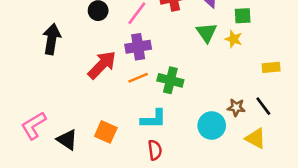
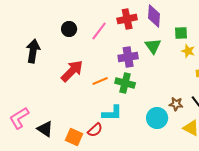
yellow star: (234, 39) -> (188, 51), moved
purple cross: (138, 47) -> (128, 57), moved
orange square: (106, 132) -> (74, 137), moved
red semicircle: (155, 150) -> (95, 130), moved, turned 56

